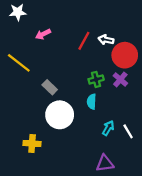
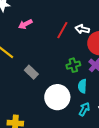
cyan semicircle: (92, 102) -> (82, 86), moved
white circle: (60, 115) -> (57, 97), moved

